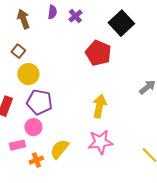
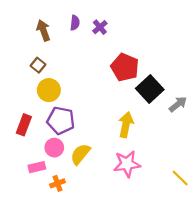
black square: (121, 23) -> (150, 89), moved
yellow semicircle: (59, 149) -> (80, 154), moved

